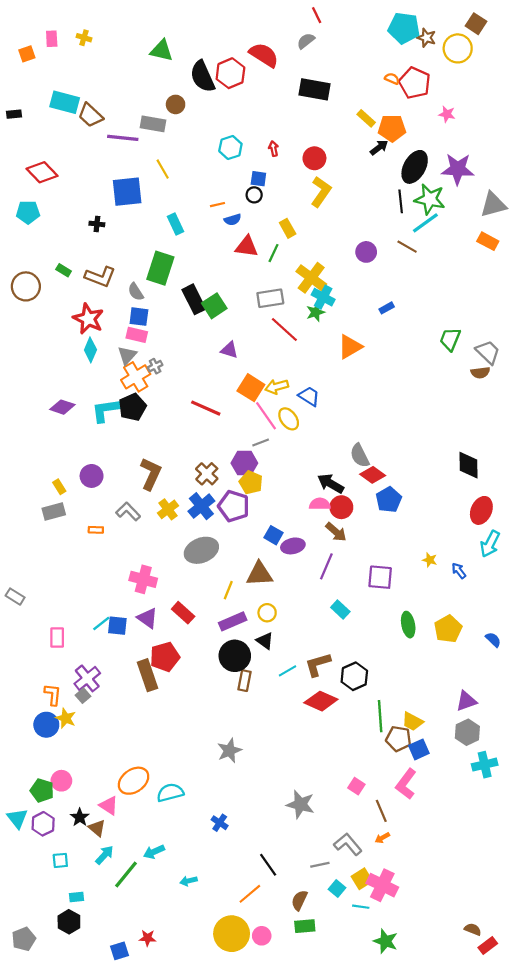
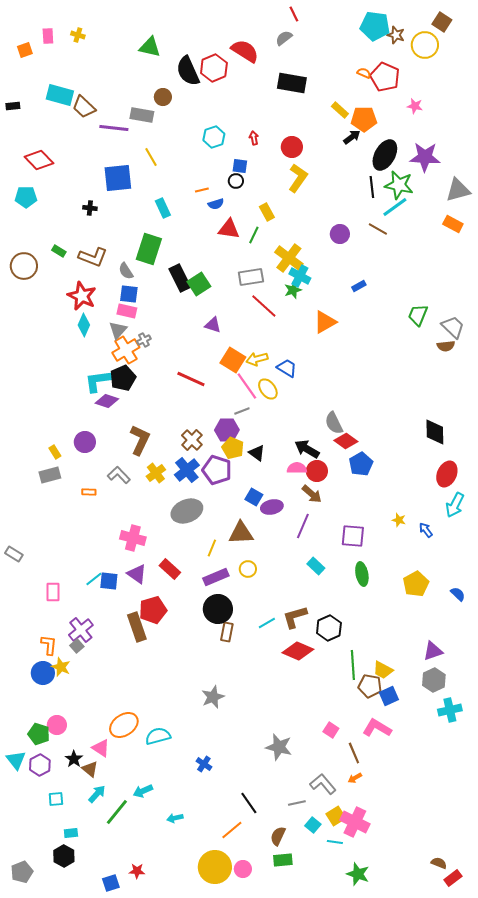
purple diamond: (62, 407) -> (107, 401), moved
green ellipse: (408, 625) -> (362, 574), moved
black triangle: (265, 641) -> (257, 453), moved
pink L-shape: (406, 784) -> (377, 728), turned 84

